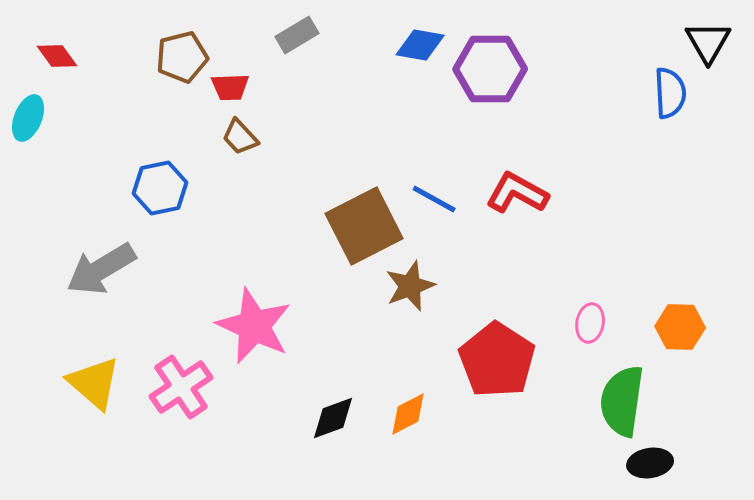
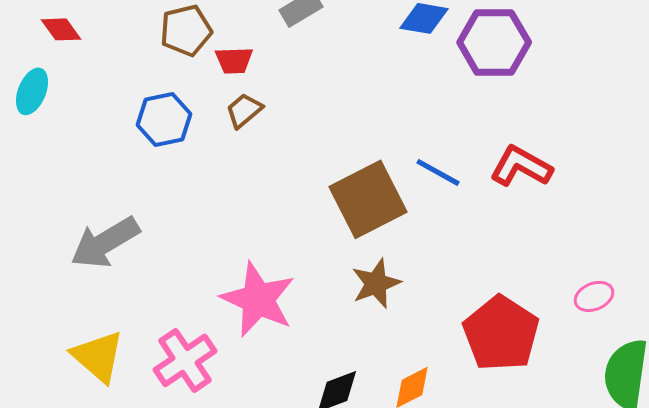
brown trapezoid: (240, 137) -> (244, 110), turned 93
blue hexagon: (160, 188) -> (164, 119), moved
brown star: (410, 286) -> (376, 283), moved
pink ellipse: (590, 323) -> (594, 296), turned 57

